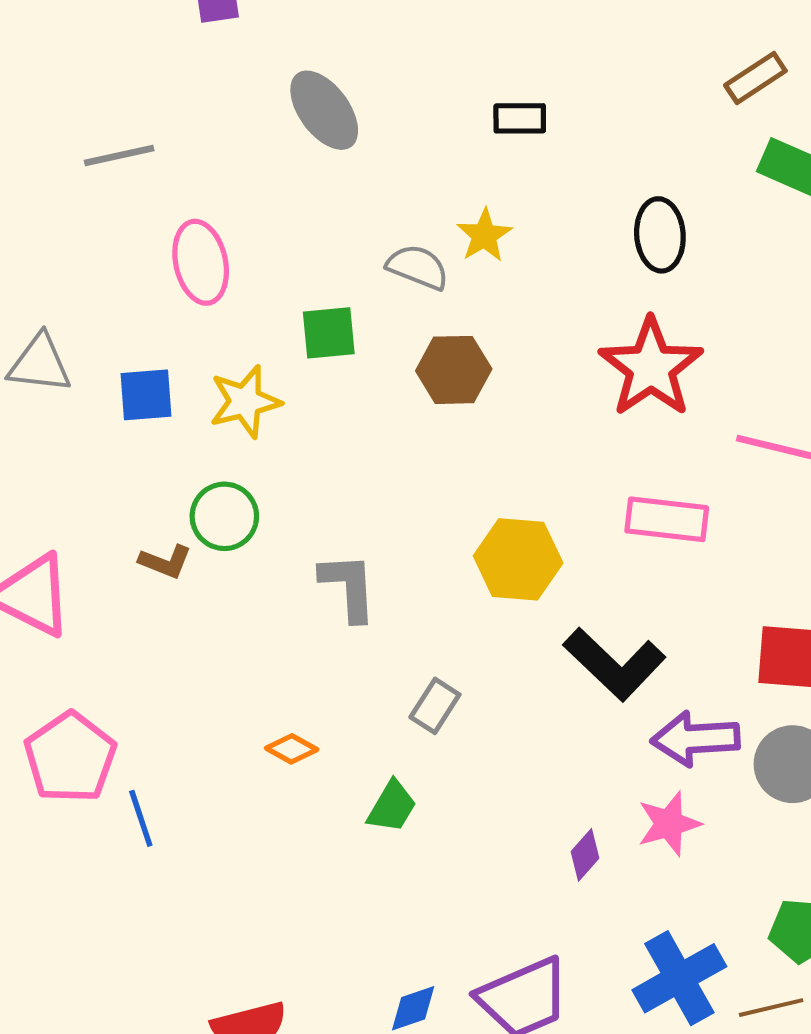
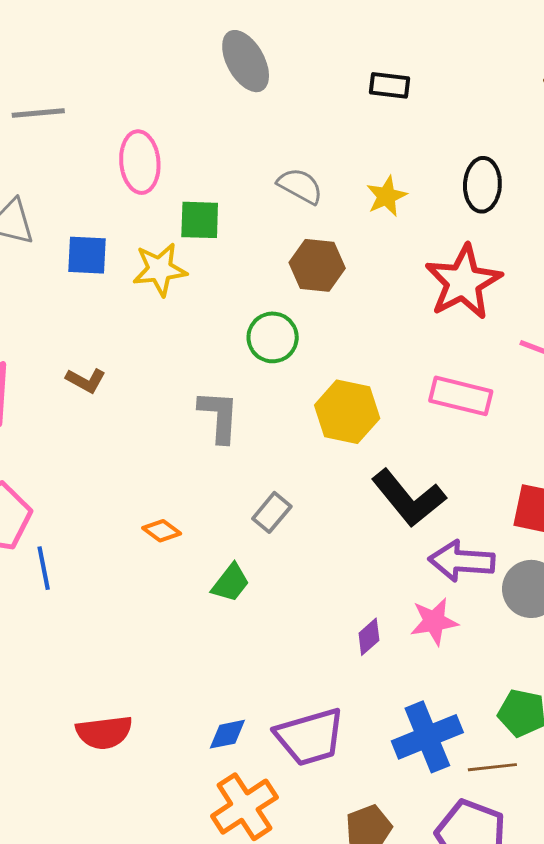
gray line: (119, 155) -> (38, 113), moved
yellow star: (484, 235) -> (387, 196), moved
green square: (329, 333) -> (200, 220), moved
green circle: (224, 516) -> (273, 337), moved

